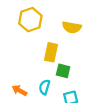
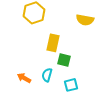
yellow semicircle: (72, 27) -> (85, 20), moved

